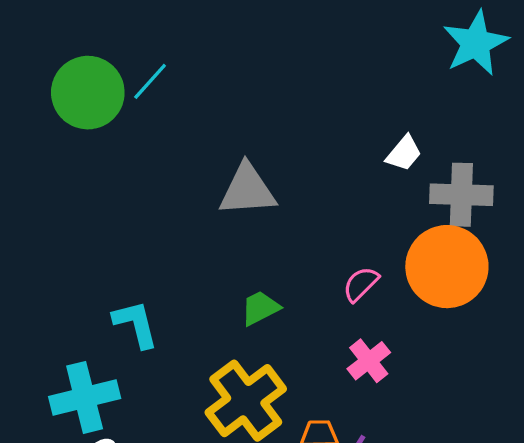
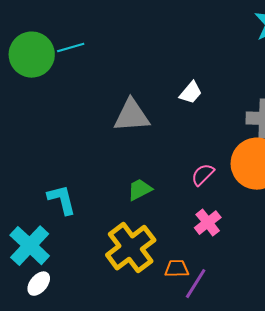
cyan line: (150, 81) -> (71, 48), turned 32
white trapezoid: (404, 153) -> (191, 93), moved
cyan cross: (85, 397) -> (30, 246), turned -33

